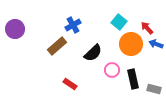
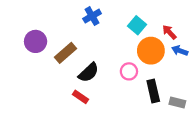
blue cross: (73, 25) -> (92, 16), moved
purple circle: (15, 29) -> (36, 41), moved
black semicircle: (93, 53) -> (89, 73), moved
pink circle: (112, 70) -> (129, 71), moved

